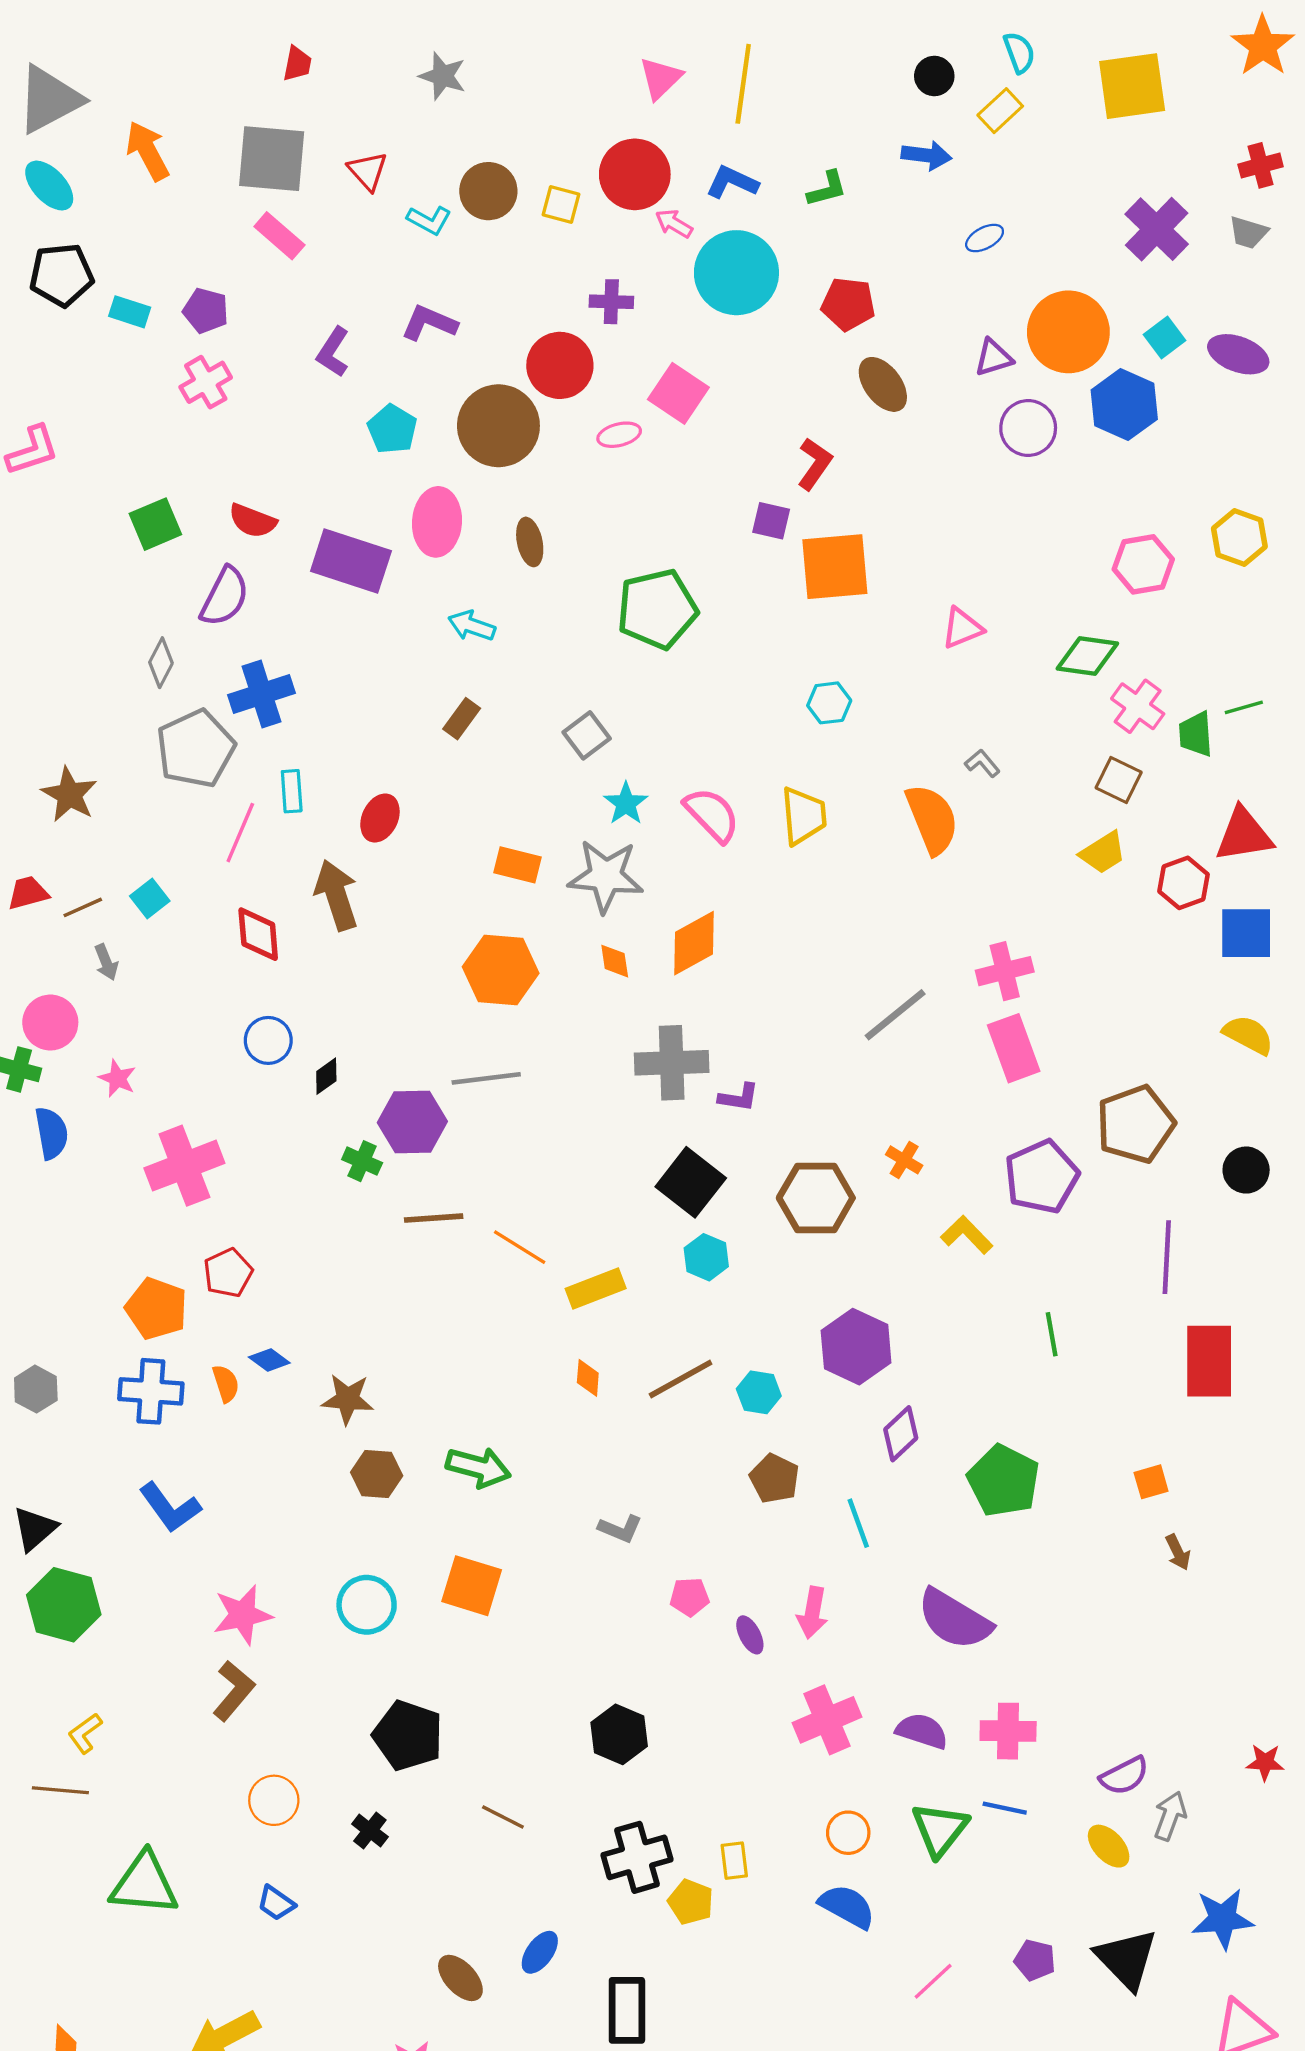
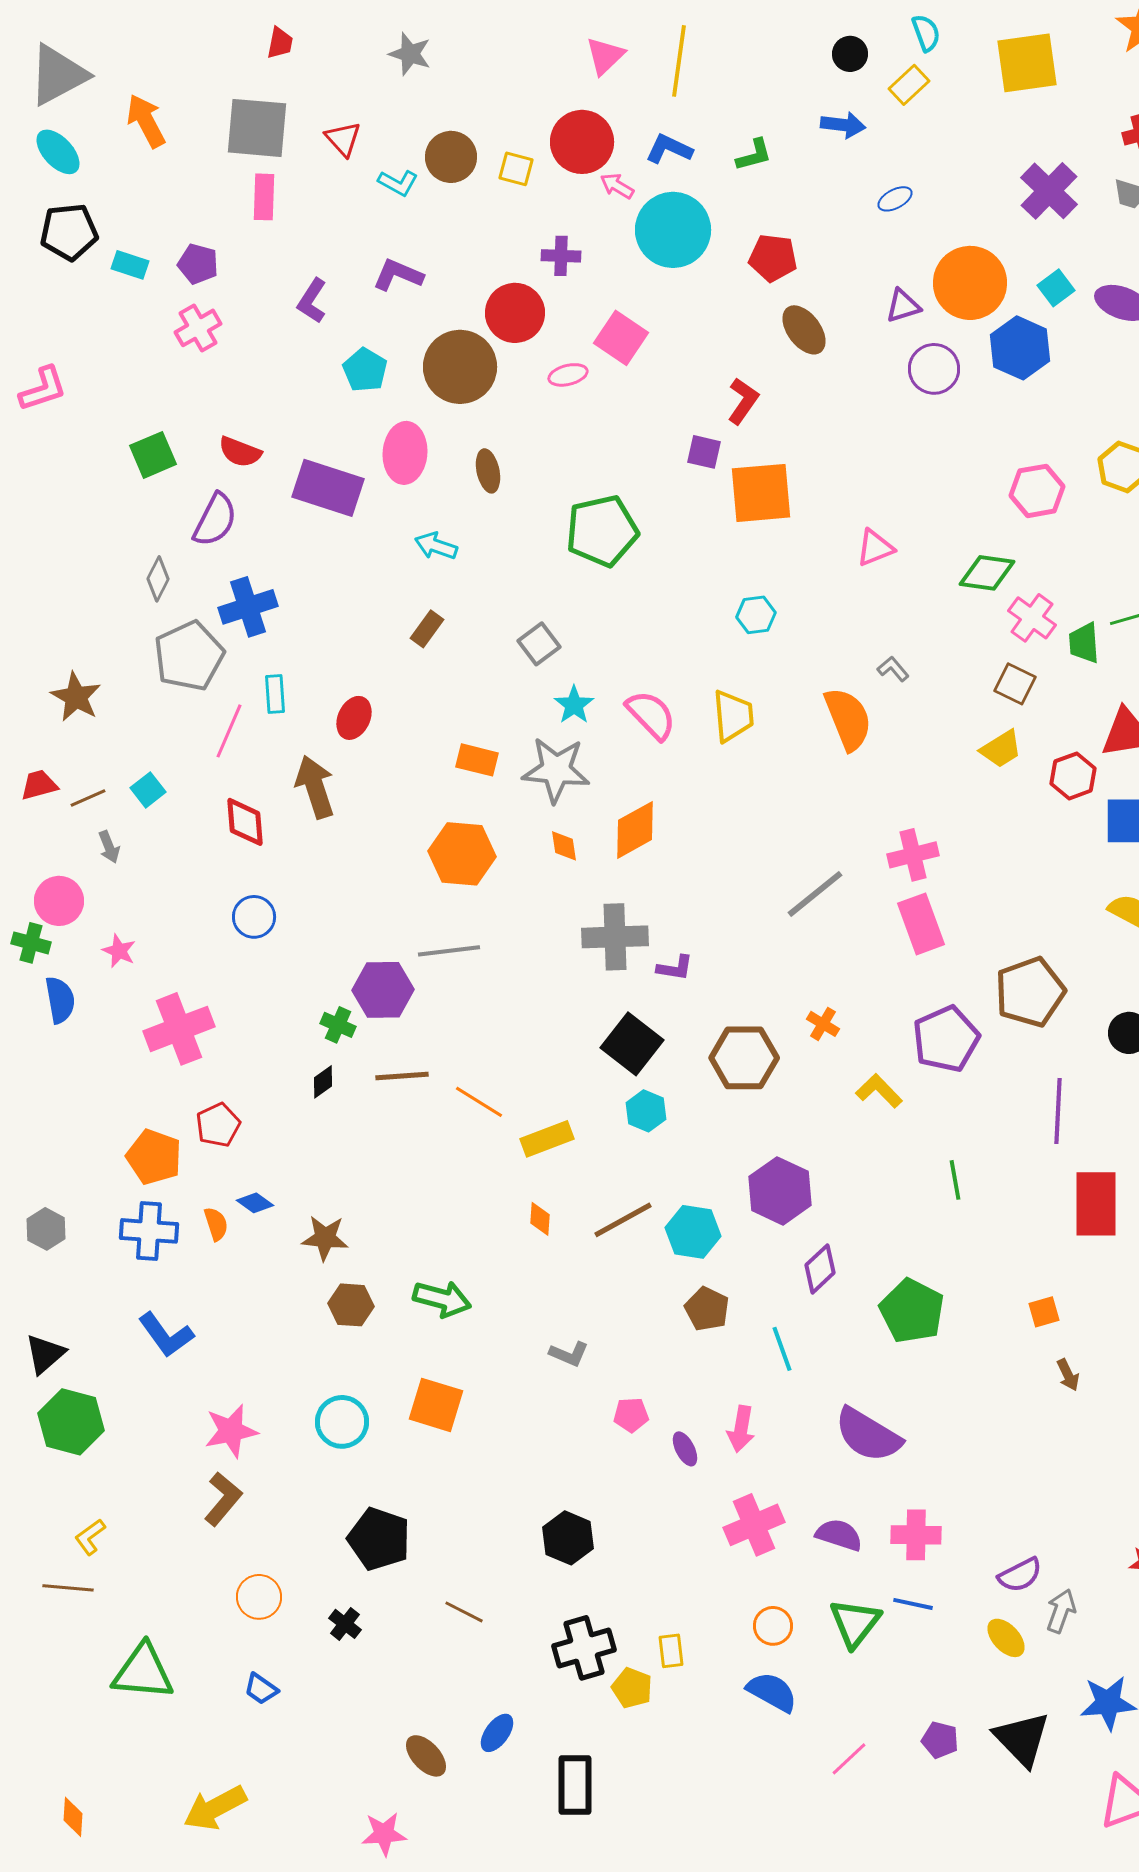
pink rectangle: (279, 236) -> (264, 197), turned 51
black diamond: (326, 1076) -> (323, 1082), moved
cyan hexagon: (759, 1392) -> (693, 1232), size x1.4

